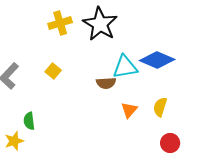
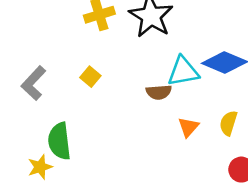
green semicircle: (29, 121) -> (59, 141), size x1.6

